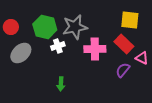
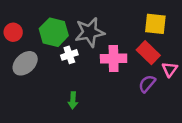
pink triangle: (142, 58) -> (170, 69), turned 40

